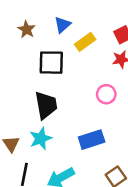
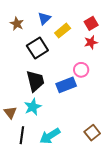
black square: (51, 63) -> (37, 48), turned -30
blue rectangle: (92, 140) -> (66, 85), moved

